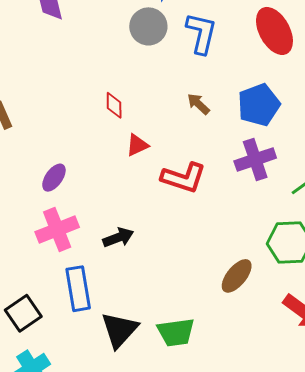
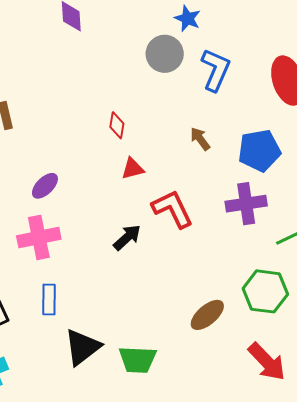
red L-shape: (184, 178) -> (173, 209), turned -144
black arrow: (118, 237) -> (127, 237), moved, turned -32
blue rectangle: (78, 289) -> (49, 299), size x0.7

